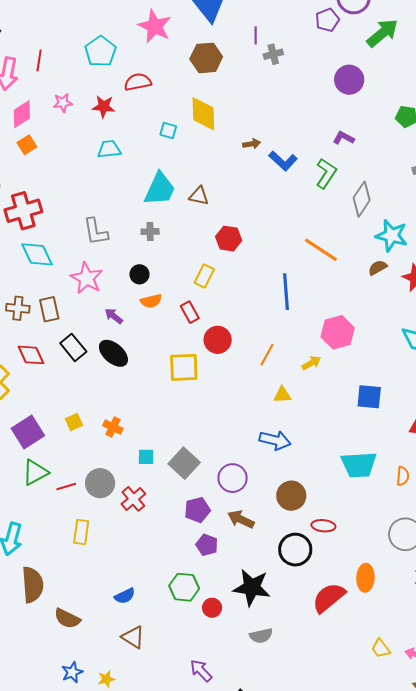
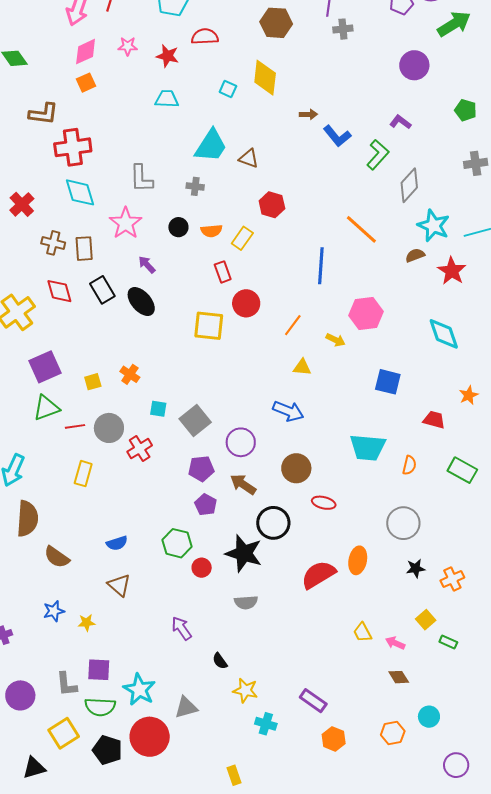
orange semicircle: (151, 301) -> (211, 231), moved
yellow arrow: (311, 363) -> (336, 340), turned 48
yellow square: (74, 422) -> (93, 382), moved
black circle: (295, 550) -> (273, 523), moved

